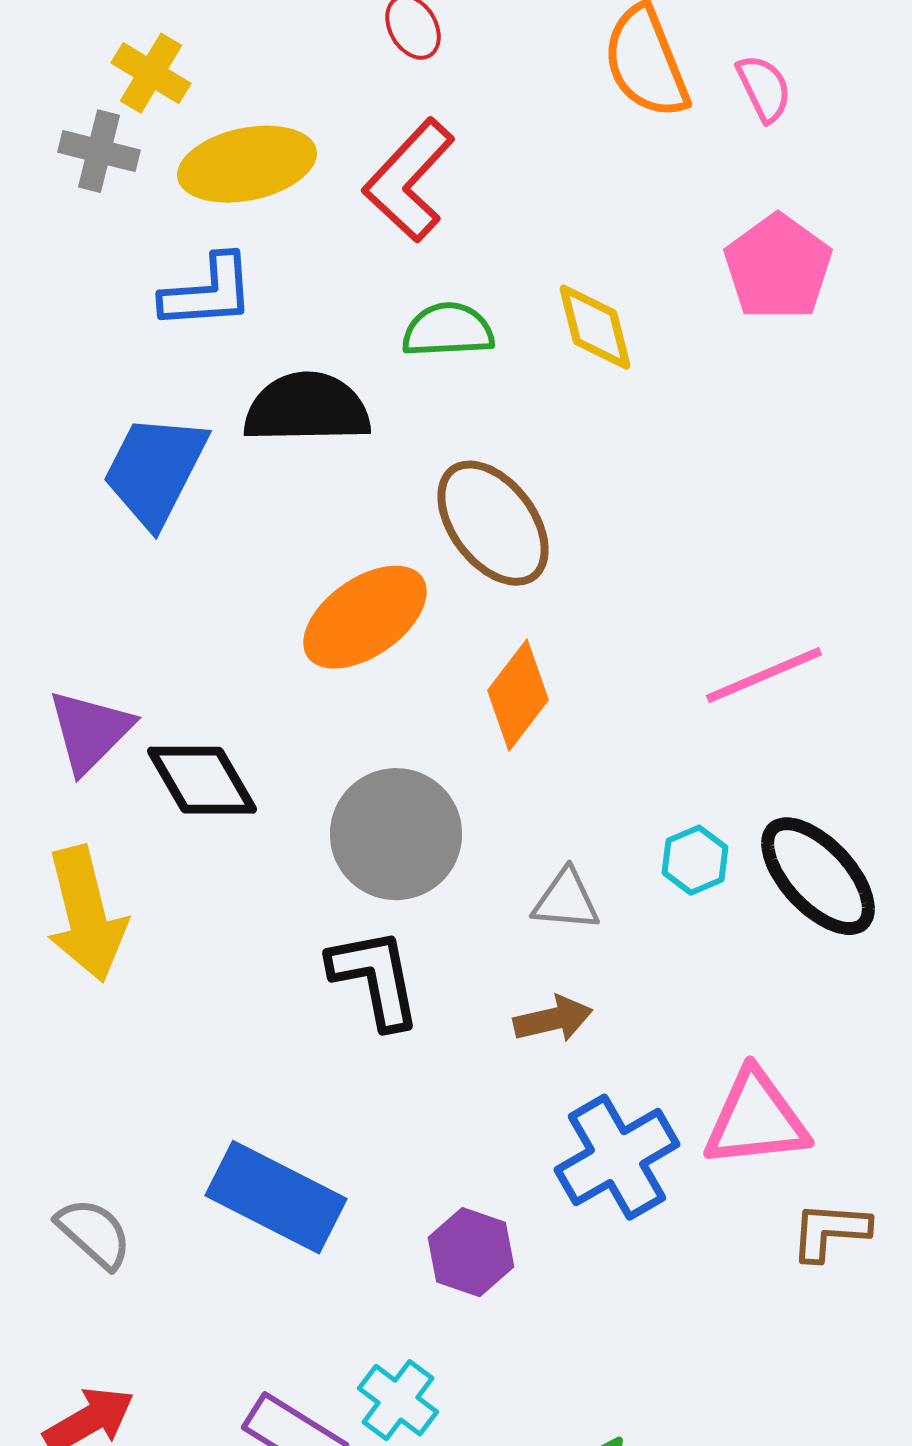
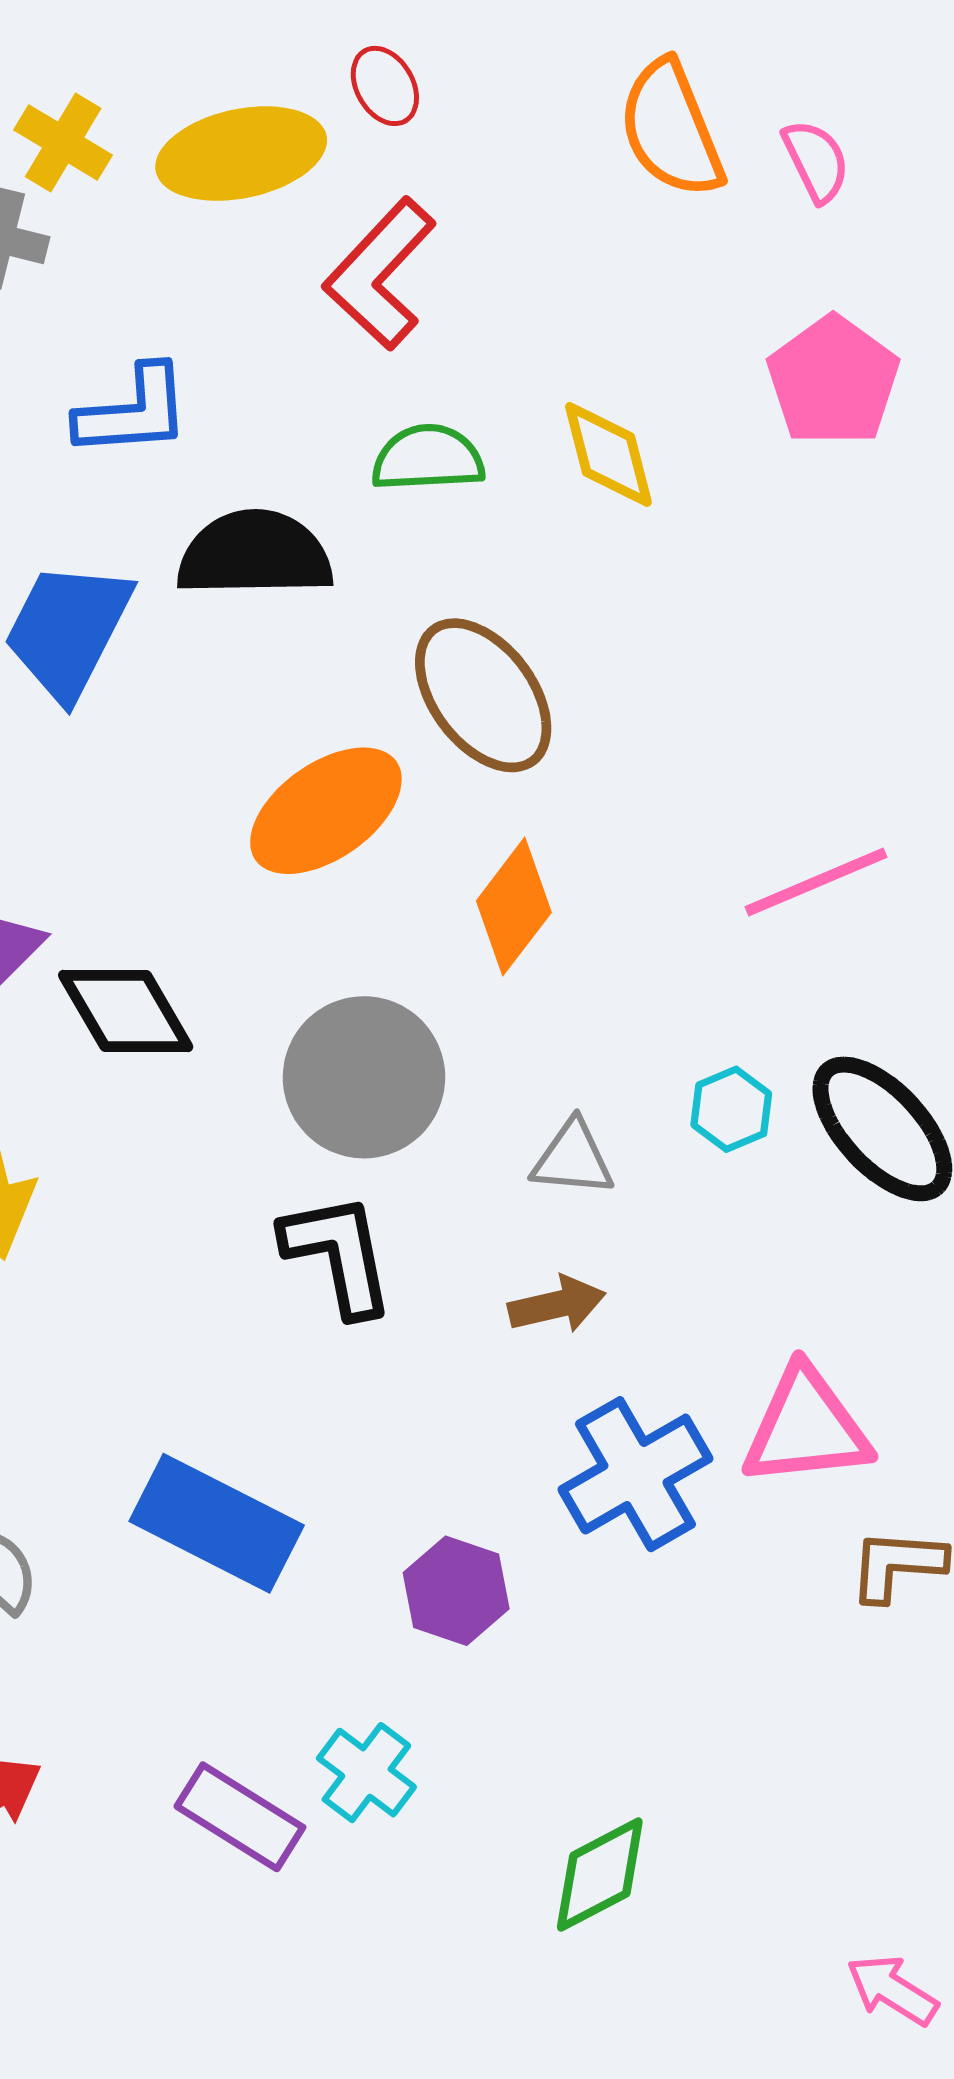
yellow ellipse: (247, 164) -> (241, 154), moved

